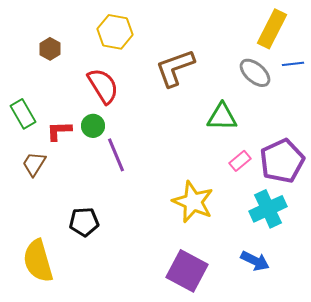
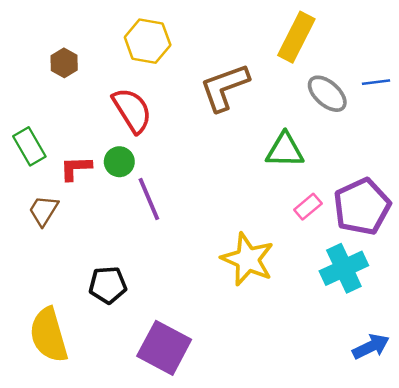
yellow rectangle: (272, 29) -> (296, 37), moved
blue arrow: (255, 261) -> (371, 347), moved, turned -52
purple square: (187, 271) -> (164, 348), moved

